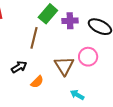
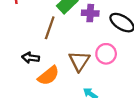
black arrow: (19, 67) -> (31, 58), turned -147
orange semicircle: (37, 82) -> (49, 76), size x1.5

